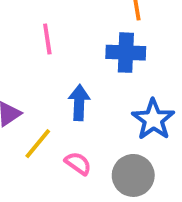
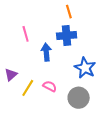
blue arrow: (79, 103) -> (46, 52), moved
pink semicircle: (78, 163) -> (50, 86), moved

